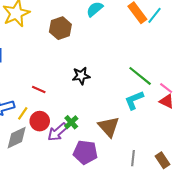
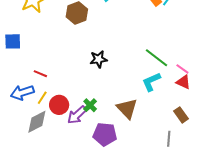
red line: (39, 90) -> (40, 74), moved
gray line: (133, 158) -> (169, 139), moved
brown rectangle: (162, 160) -> (181, 115), moved

